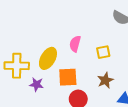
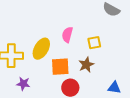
brown star: (105, 80) -> (86, 65), moved
purple star: (36, 84) -> (23, 84), moved

